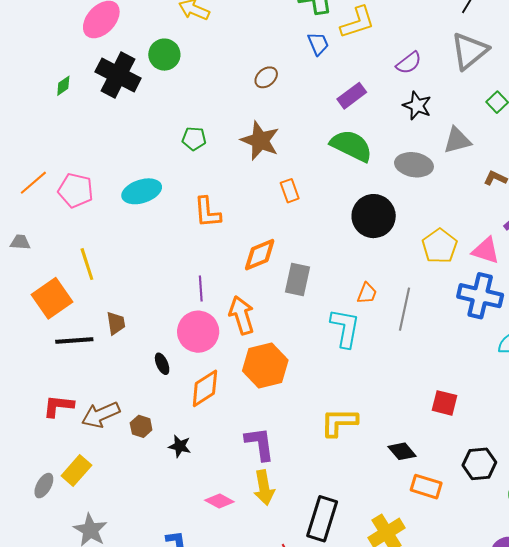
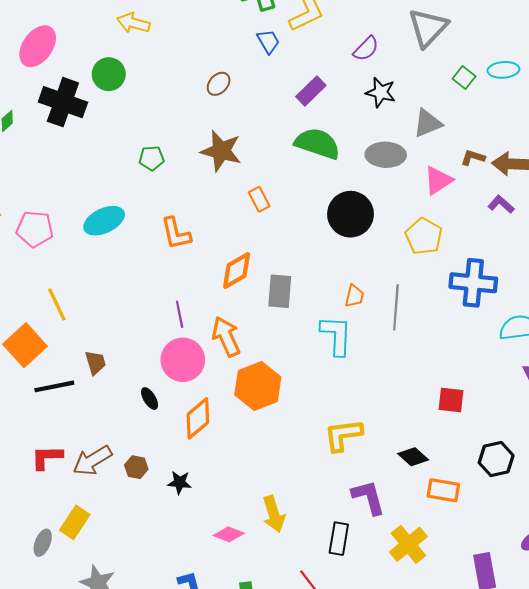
pink triangle: (486, 251) -> (438, 180), moved, turned -44
purple L-shape: (260, 444) -> (368, 497), moved
black rectangle: (322, 519) -> (339, 539), size x0.7

